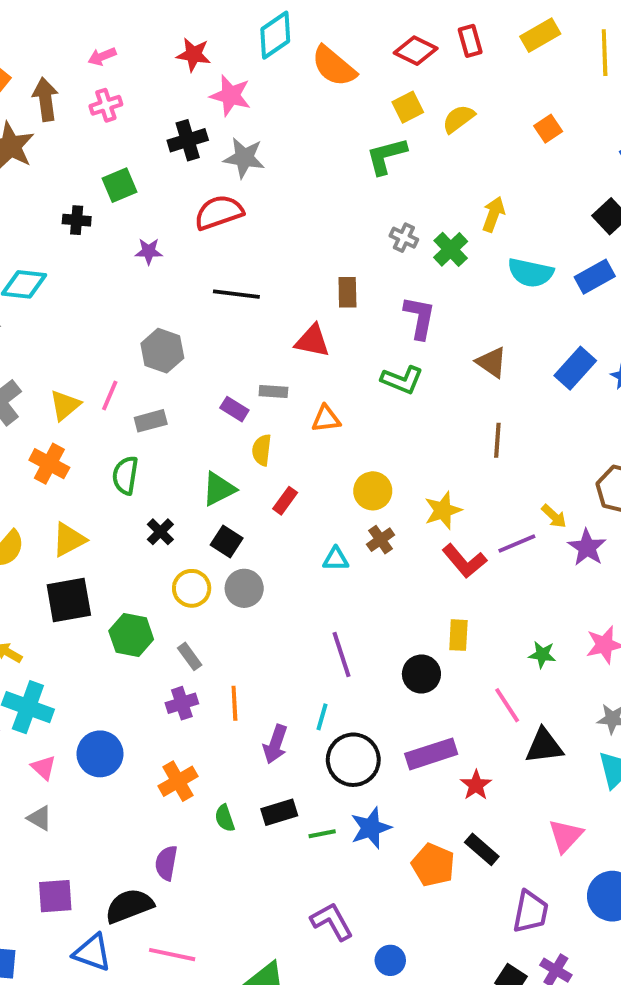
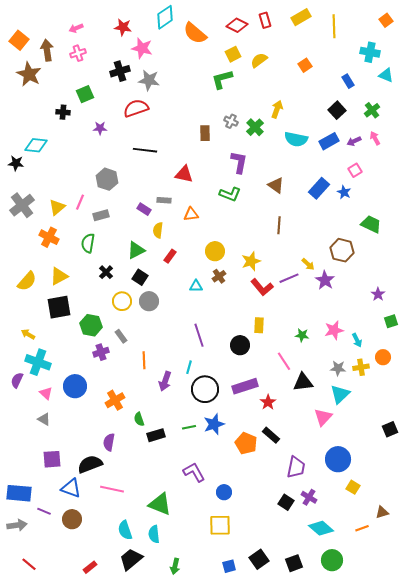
brown rectangle: (347, 292) -> (205, 133), moved
purple cross: (182, 703) -> (101, 352), moved
black rectangle: (279, 812) -> (156, 435), moved
pink triangle: (566, 836) -> (323, 417), moved

